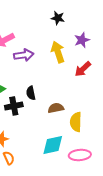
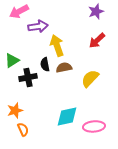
yellow arrow: (58, 52) -> (57, 45), moved
brown semicircle: (56, 108) -> (64, 67), moved
yellow semicircle: (76, 122) -> (90, 78), moved, turned 42

